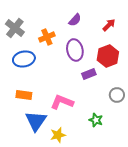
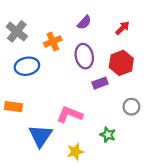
orange rectangle: (24, 95) -> (13, 107), moved
yellow star: (58, 135) -> (75, 152), moved

